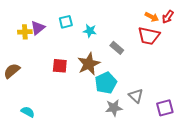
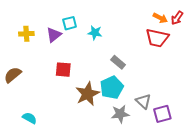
purple triangle: (38, 28) -> (54, 35), moved
gray rectangle: (117, 48) -> (118, 62), moved
brown star: (89, 64) -> (87, 94), moved
purple square: (165, 108) -> (162, 114), moved

